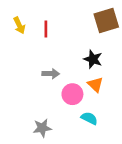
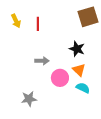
cyan semicircle: (89, 118) -> (83, 88), moved
gray star: (42, 128) -> (29, 99), moved

